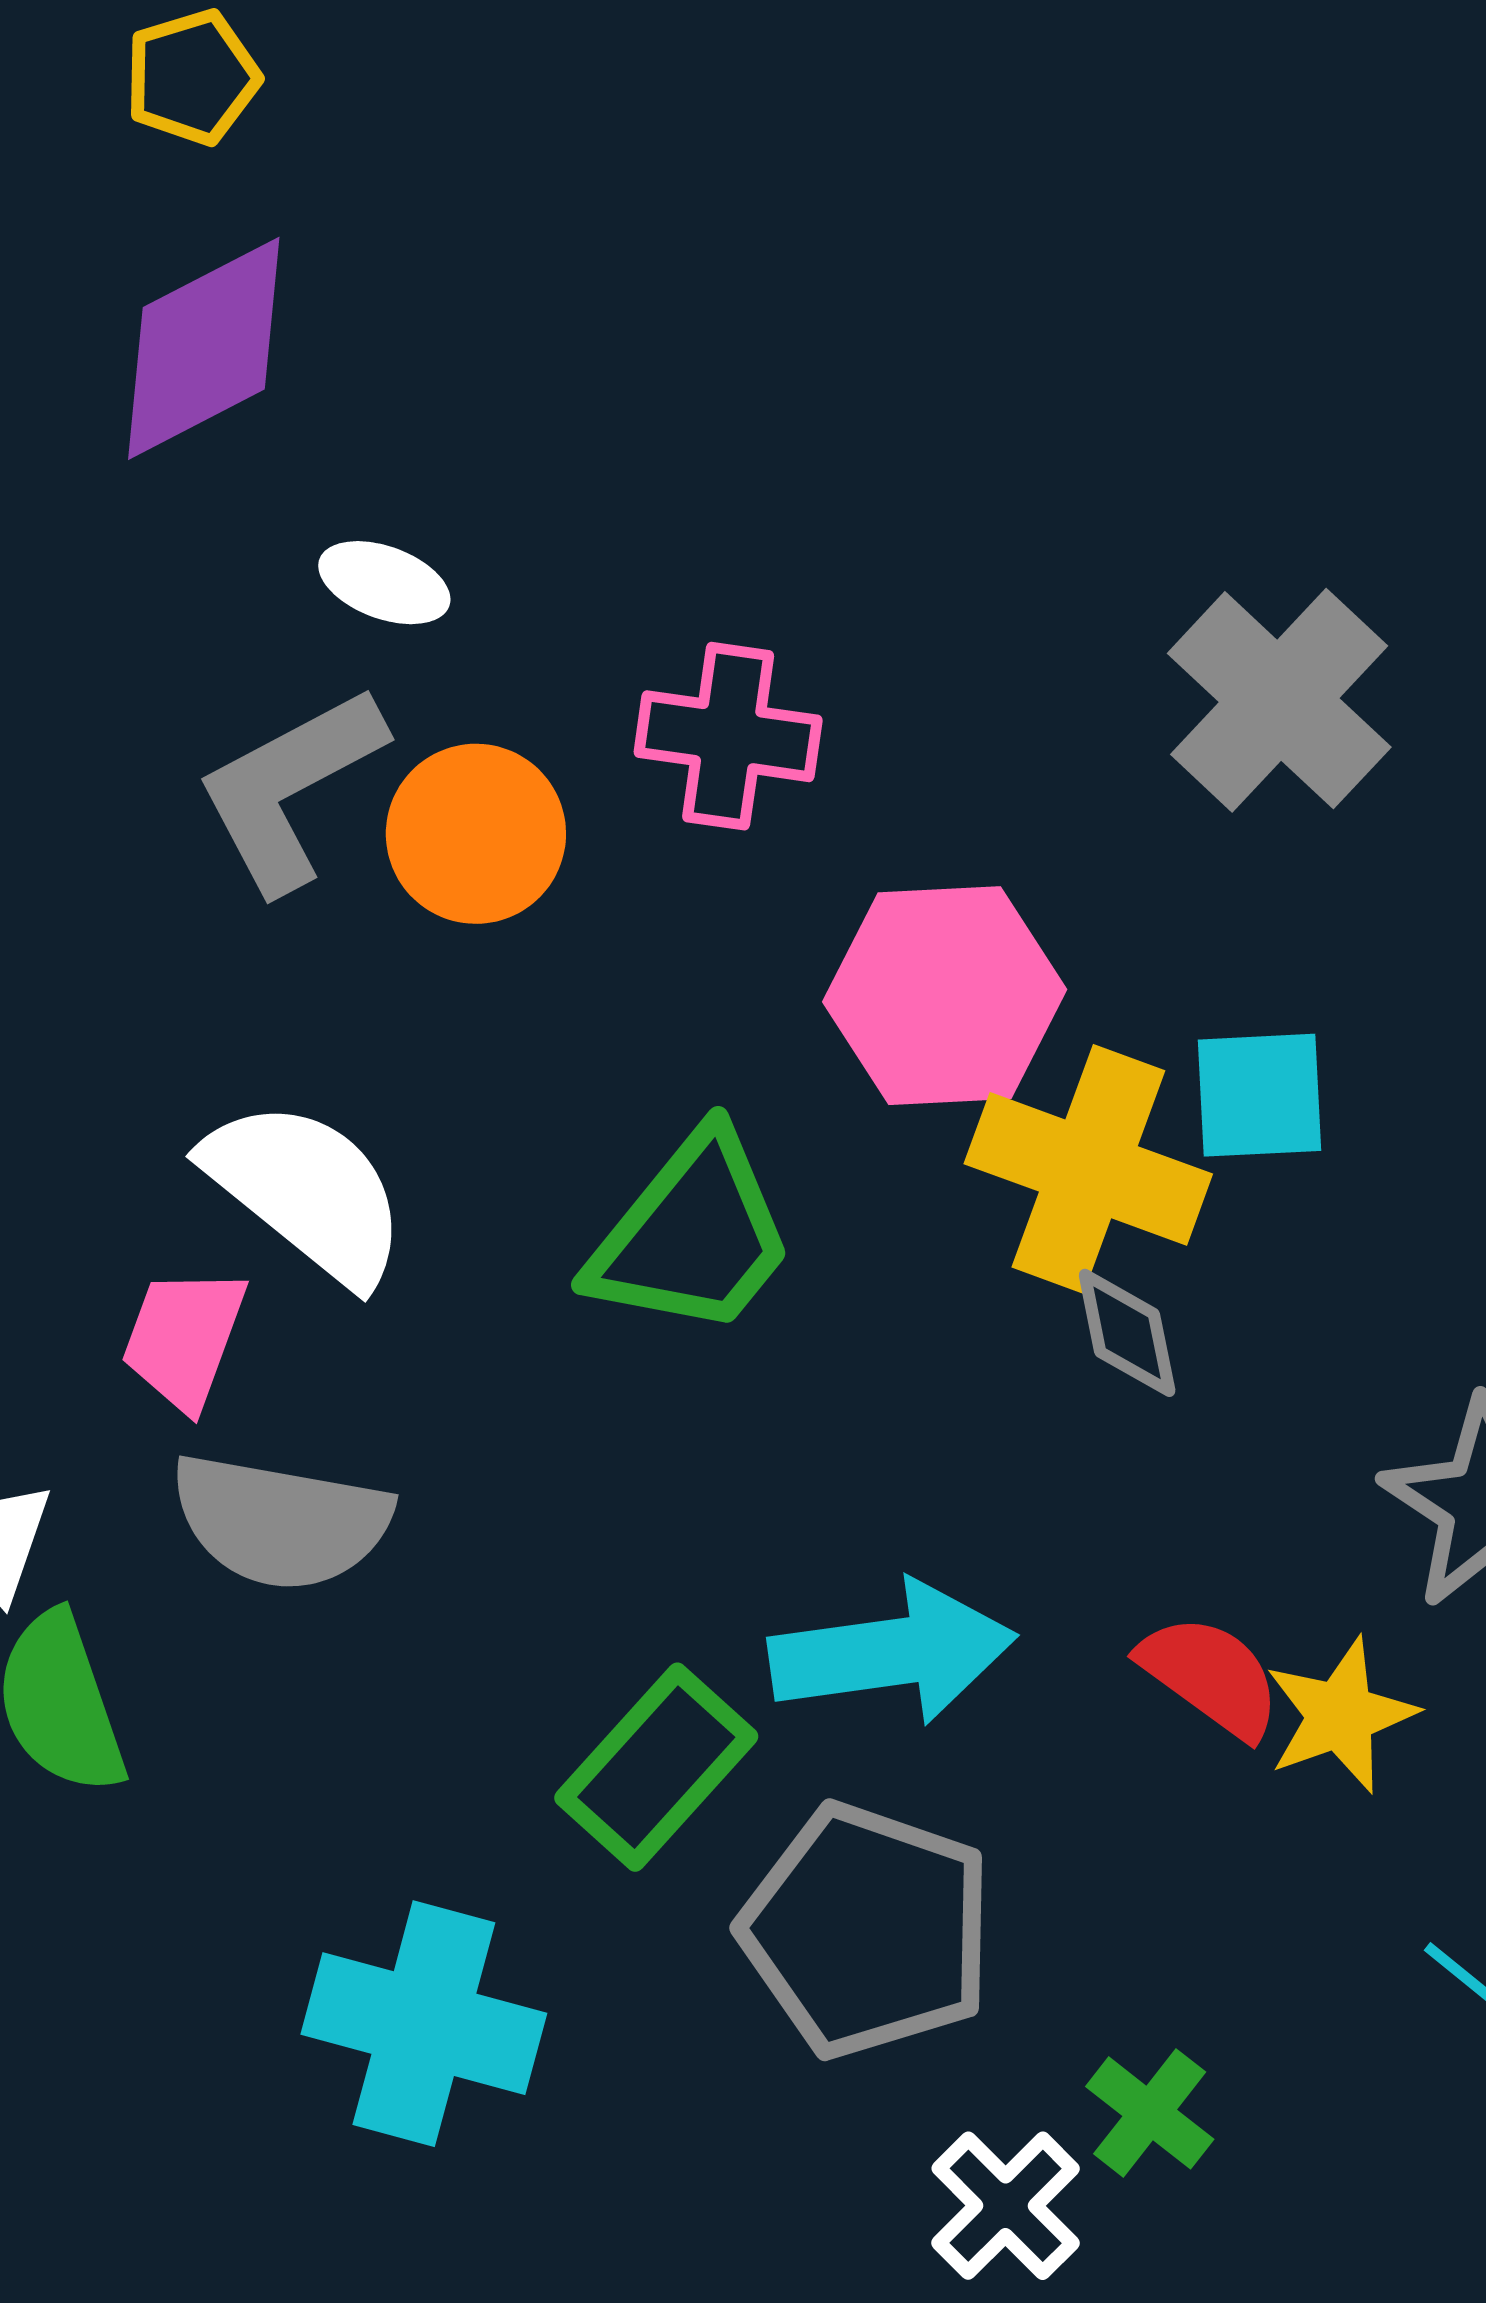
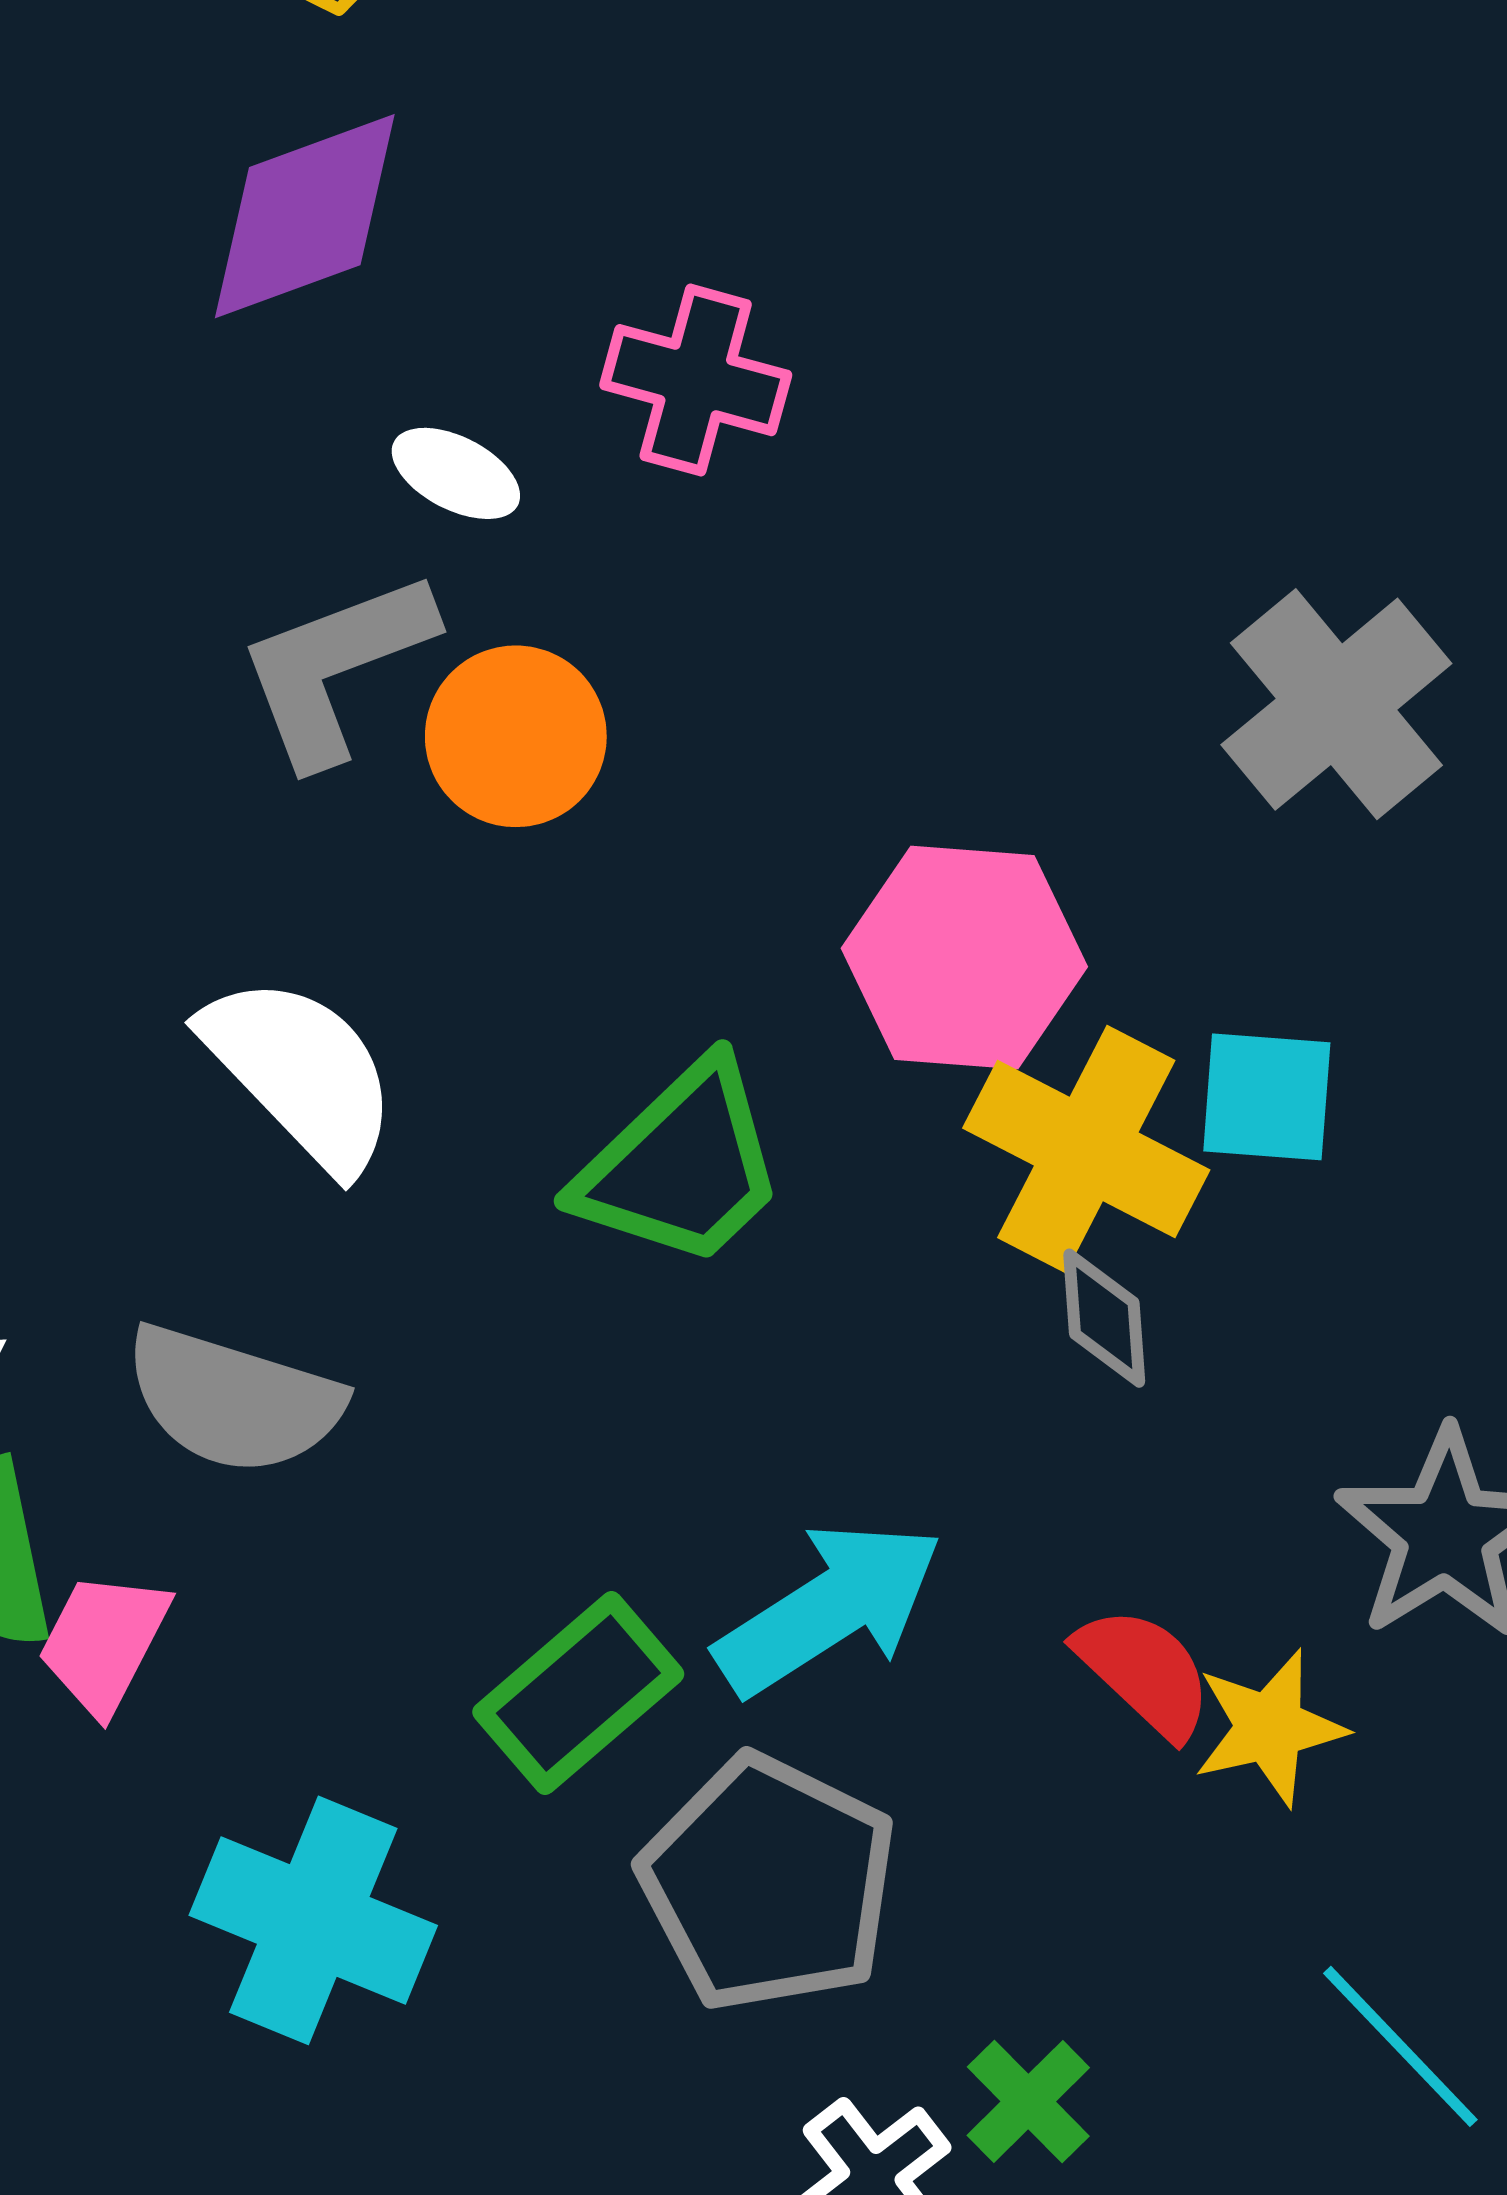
pink cross: (728, 736) -> (696, 380), moved
pink trapezoid: (184, 1338) -> (104, 1642), moved
cyan arrow: (892, 1653) -> (829, 1608), turned -32

